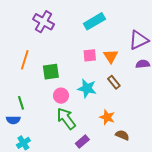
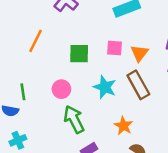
green square: (51, 72) -> (79, 54), moved
brown rectangle: (114, 82) -> (138, 85), size x1.6
pink circle: (61, 96) -> (61, 89), moved

